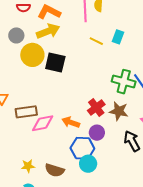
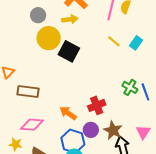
yellow arrow: (48, 31) -> (70, 19), size x0.7
green cross: (124, 82) -> (130, 87), size x0.7
brown star: (119, 111) -> (113, 130), moved
pink diamond: (43, 123) -> (32, 125), moved

